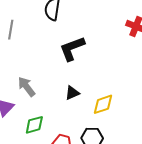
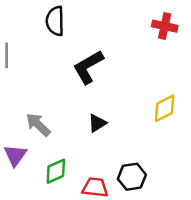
yellow diamond: (103, 104) -> (165, 108), moved

